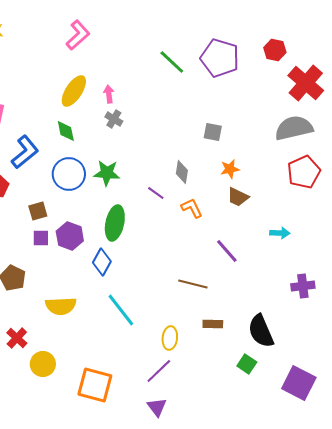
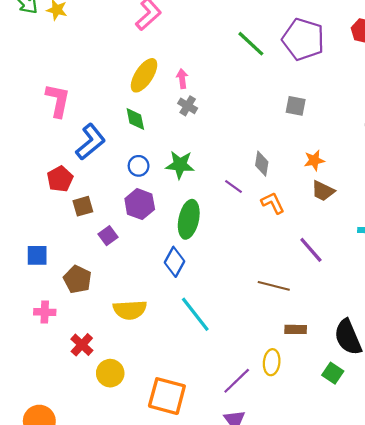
gray square: (213, 132) -> (296, 106), moved
blue circle: (69, 174) -> (139, 166), size x0.6
brown square: (38, 211) -> (83, 206), moved
purple hexagon: (70, 236) -> (140, 204), moved
purple square: (41, 238) -> (108, 236), turned -36
yellow ellipse: (170, 338) -> (272, 362), moved

